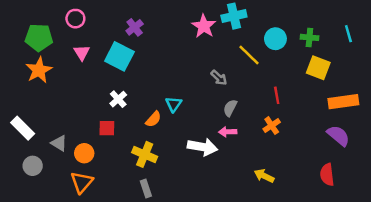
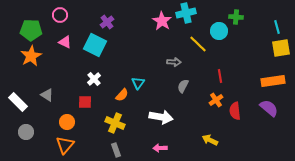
green cross: (309, 37) -> (236, 17), moved
pink triangle: (82, 53) -> (65, 42), turned -32
yellow square: (318, 68) -> (281, 48), moved, turned -30
gray arrow: (219, 78) -> (174, 62), turned -40
pink arrow: (228, 132) -> (160, 148), moved
gray triangle: (59, 143) -> (47, 95), moved
red semicircle: (327, 175) -> (235, 111), moved

